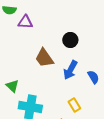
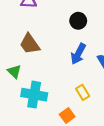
brown trapezoid: (44, 58) -> (30, 44), moved

